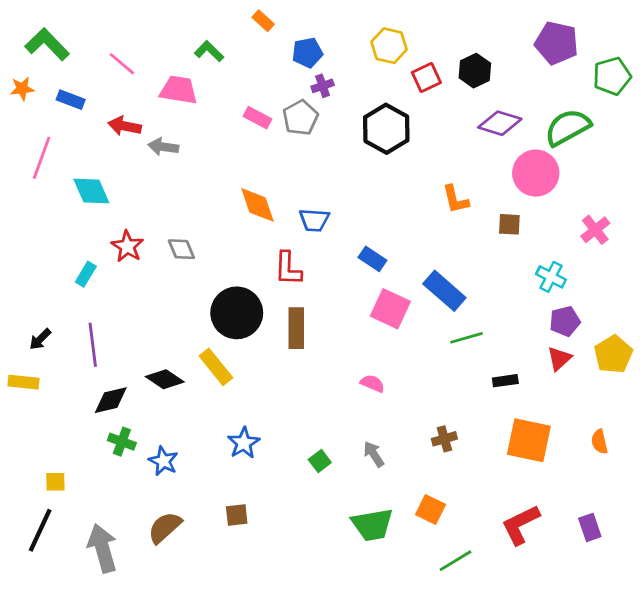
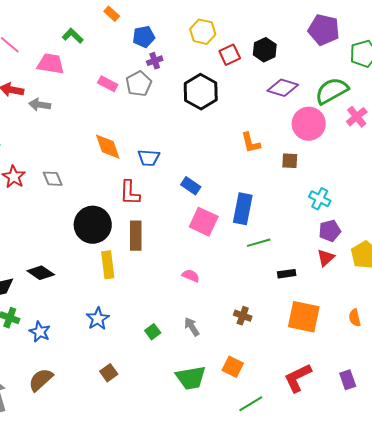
pink cross: (595, 230) -> (357, 117), moved
blue rectangle: (444, 291) -> (243, 209), turned 60
yellow rectangle: (216, 367) -> (108, 265), moved, turned 32
brown cross: (444, 439) -> (243, 316), turned 36
brown square: (237, 515) -> (109, 373), moved, turned -30

